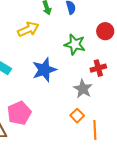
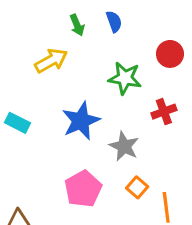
gray star: (83, 89) -> (124, 146), moved
pink pentagon: (19, 113) -> (83, 189), moved

